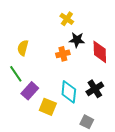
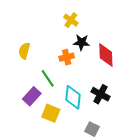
green line: (16, 74) -> (48, 78), moved
black cross: (95, 89) -> (101, 94), turned -30

